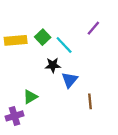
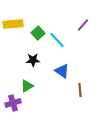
yellow rectangle: (16, 40) -> (13, 24), moved
black star: (53, 65) -> (33, 60), moved
blue triangle: (70, 80) -> (62, 71), turned -35

